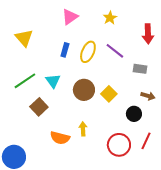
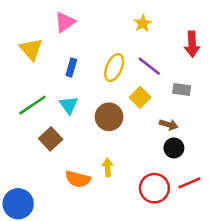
pink triangle: (70, 17) -> (65, 22), moved
blue rectangle: (65, 50) -> (71, 67), moved
yellow square: (109, 94) -> (140, 97), moved
brown arrow: (148, 96) -> (169, 125), moved
red line: (146, 141) -> (189, 183), turned 42

